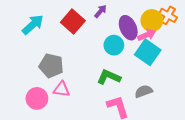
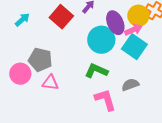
cyan arrow: (33, 25) -> (22, 20), size x0.7
cyan circle: (114, 45) -> (101, 40), size x1.4
pink circle: (37, 98) -> (20, 74), moved

